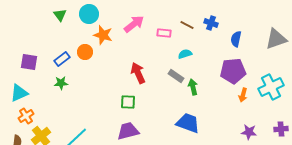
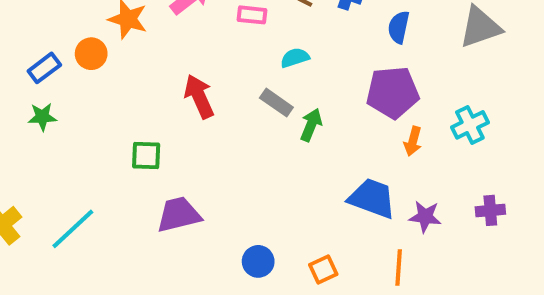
green arrow: (193, 87) -> (311, 125), turned 35
cyan cross: (271, 87) -> (470, 125), size x0.7
green square: (128, 102) -> (146, 156), moved
blue trapezoid: (188, 123) -> (372, 198), moved

